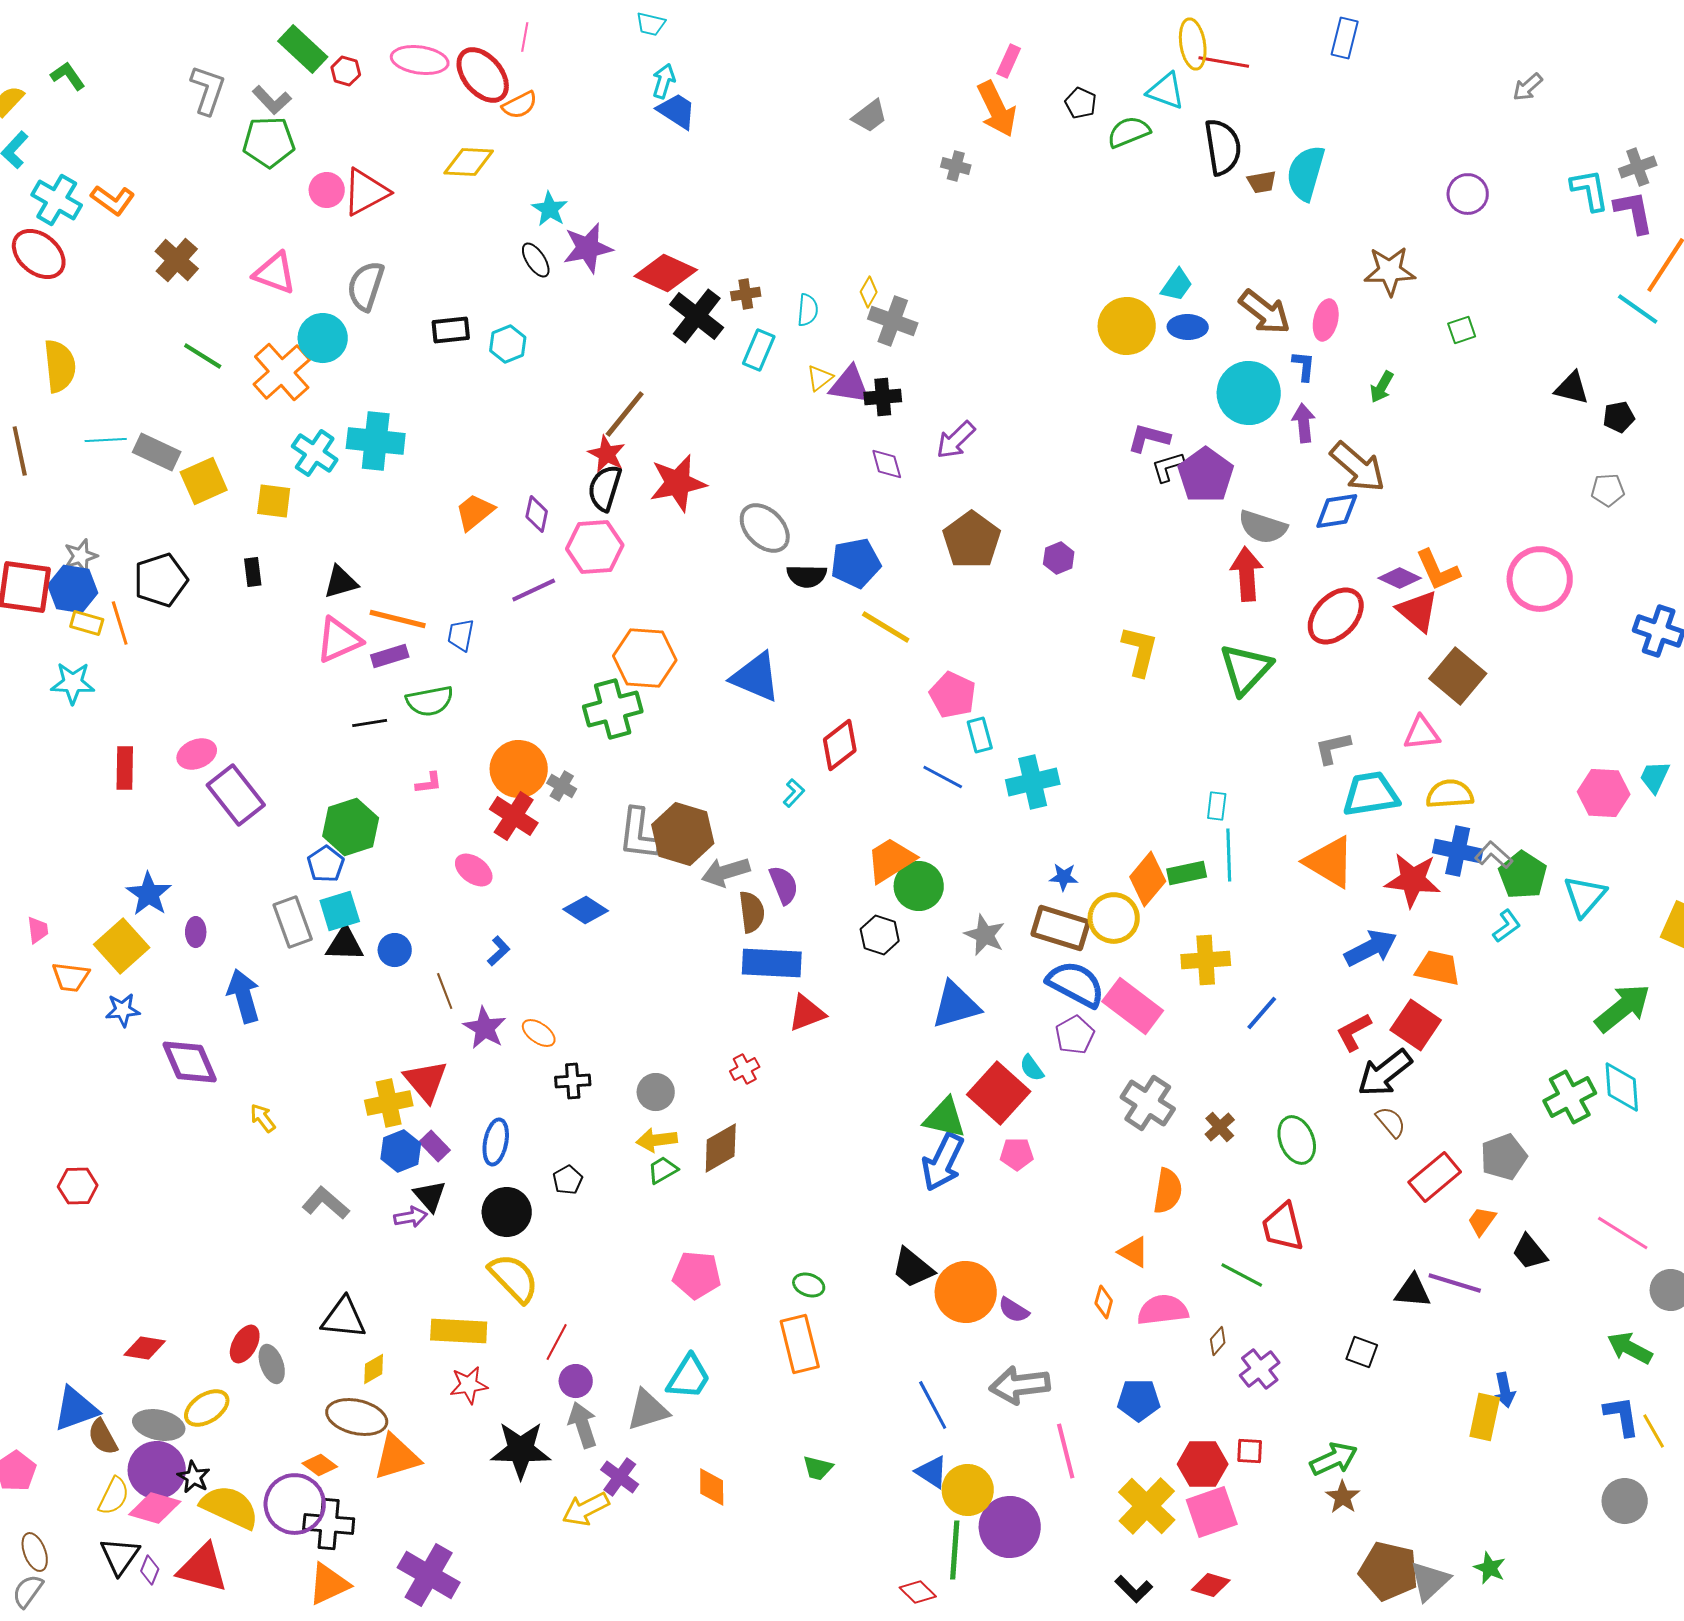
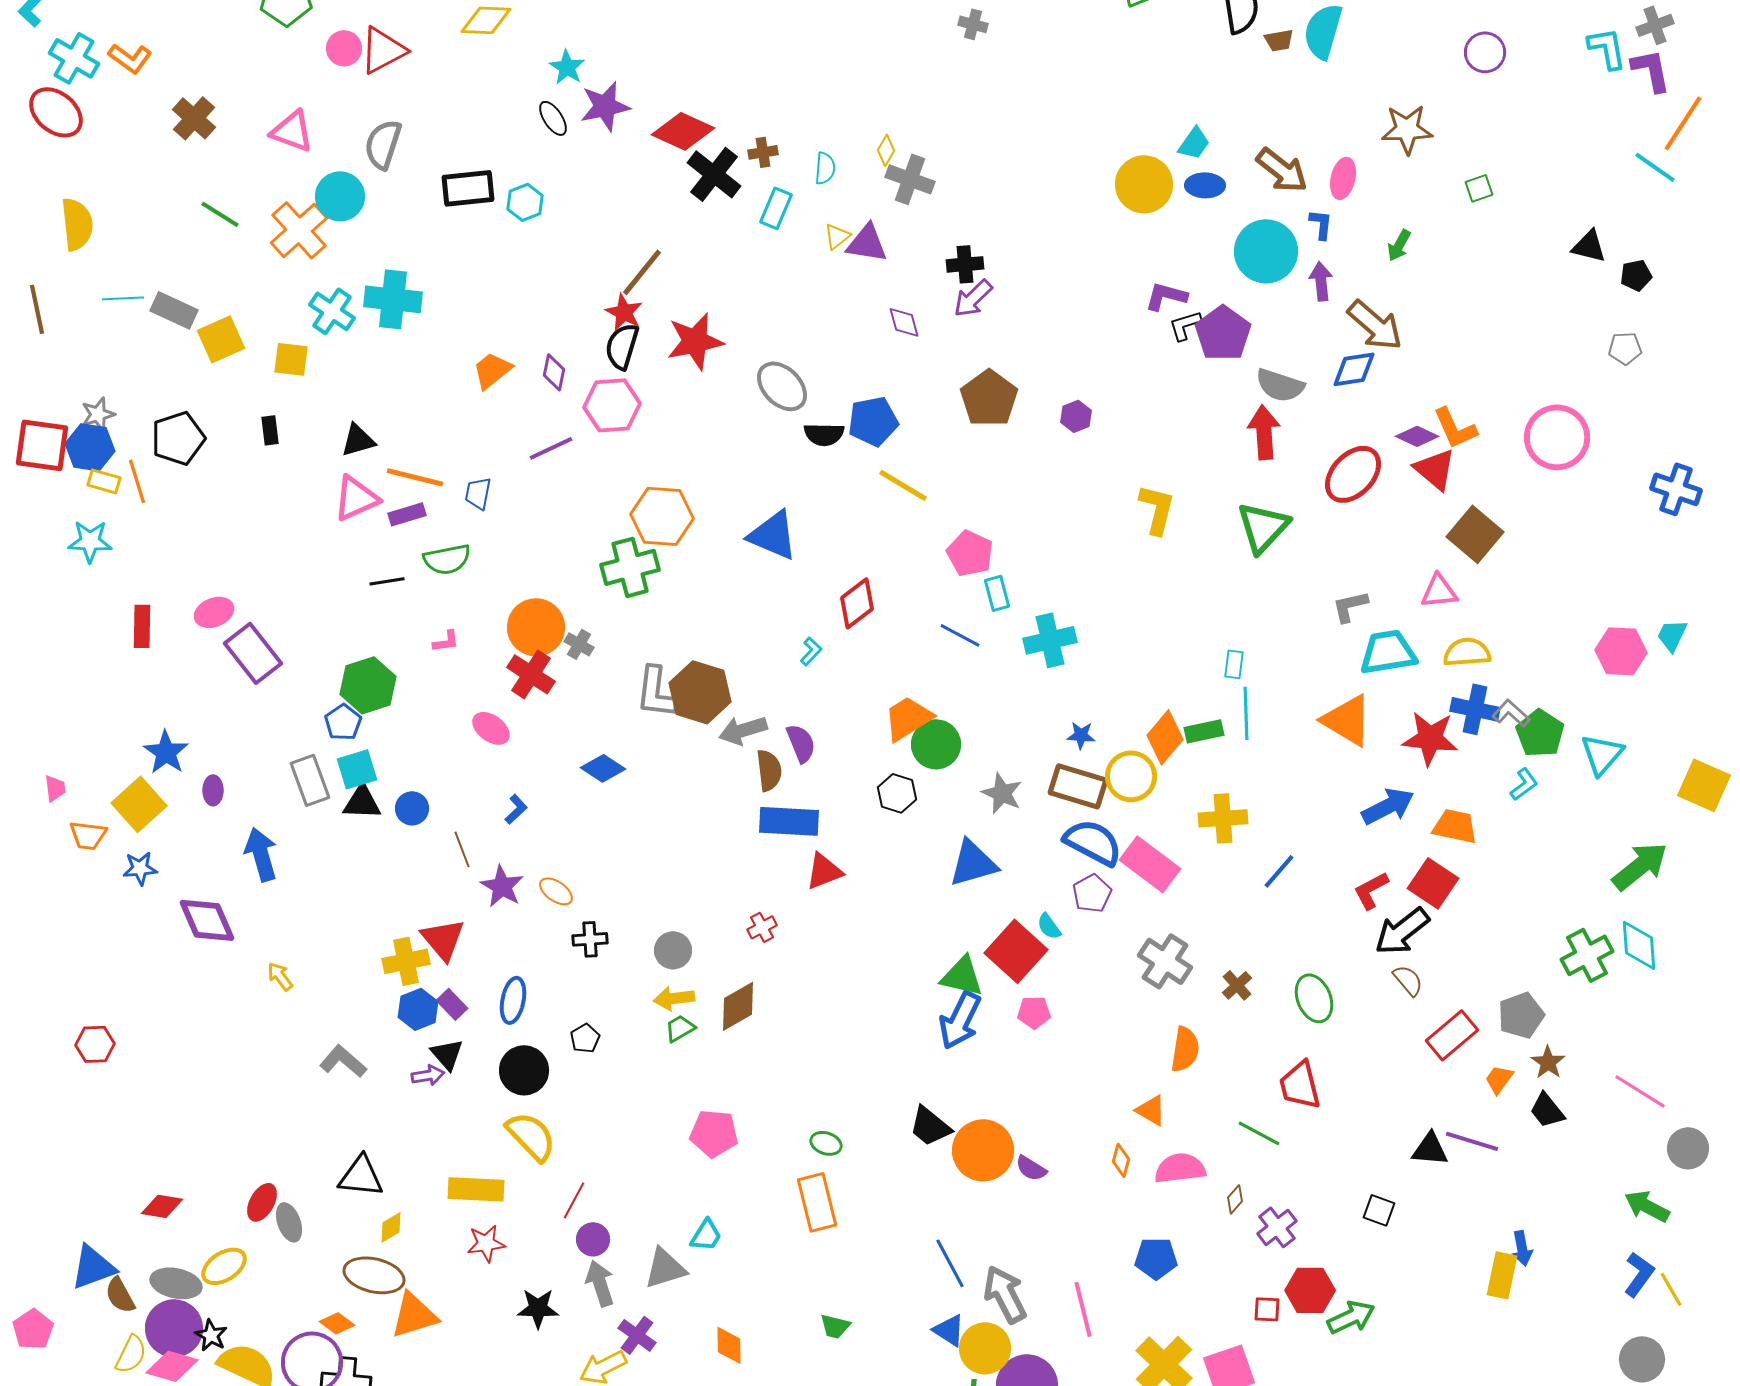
black rectangle: (451, 330) -> (468, 188), size x1.4
black cross: (883, 397) -> (965, 264), moved
cyan trapezoid: (689, 1377) -> (706, 1235), size x0.7
gray arrow: (1020, 1385) -> (1005, 1294), moved, turned 70
blue L-shape: (1622, 1416) -> (1639, 1274), turned 45
black star: (521, 1450) -> (538, 1308), size x0.7
red hexagon: (1203, 1464) -> (1310, 1290), moved
brown star: (1343, 1497) -> (1548, 1062), moved

